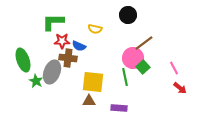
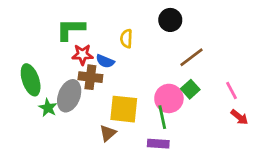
yellow semicircle: (95, 29) -> (126, 39), turned 80
pink circle: (133, 58) -> (169, 98), moved
green line: (125, 77) -> (162, 117), moved
brown triangle: (89, 101) -> (108, 133), moved, turned -40

